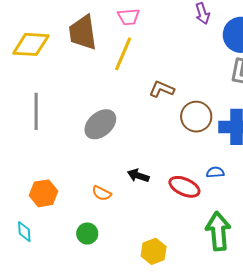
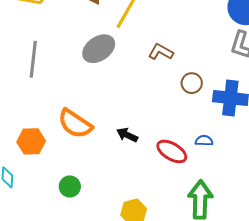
brown circle: (196, 117) -> (192, 83), size x0.7
gray ellipse: (100, 124) -> (99, 49), moved
orange semicircle: (102, 193) -> (75, 124), moved, size x1.8

